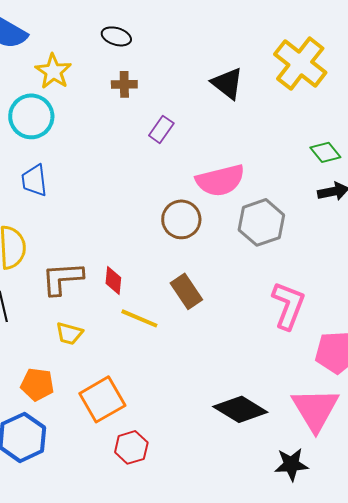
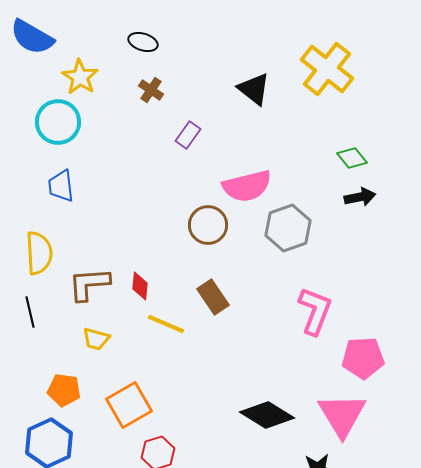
brown cross: (124, 84) -> (151, 90), turned 35

